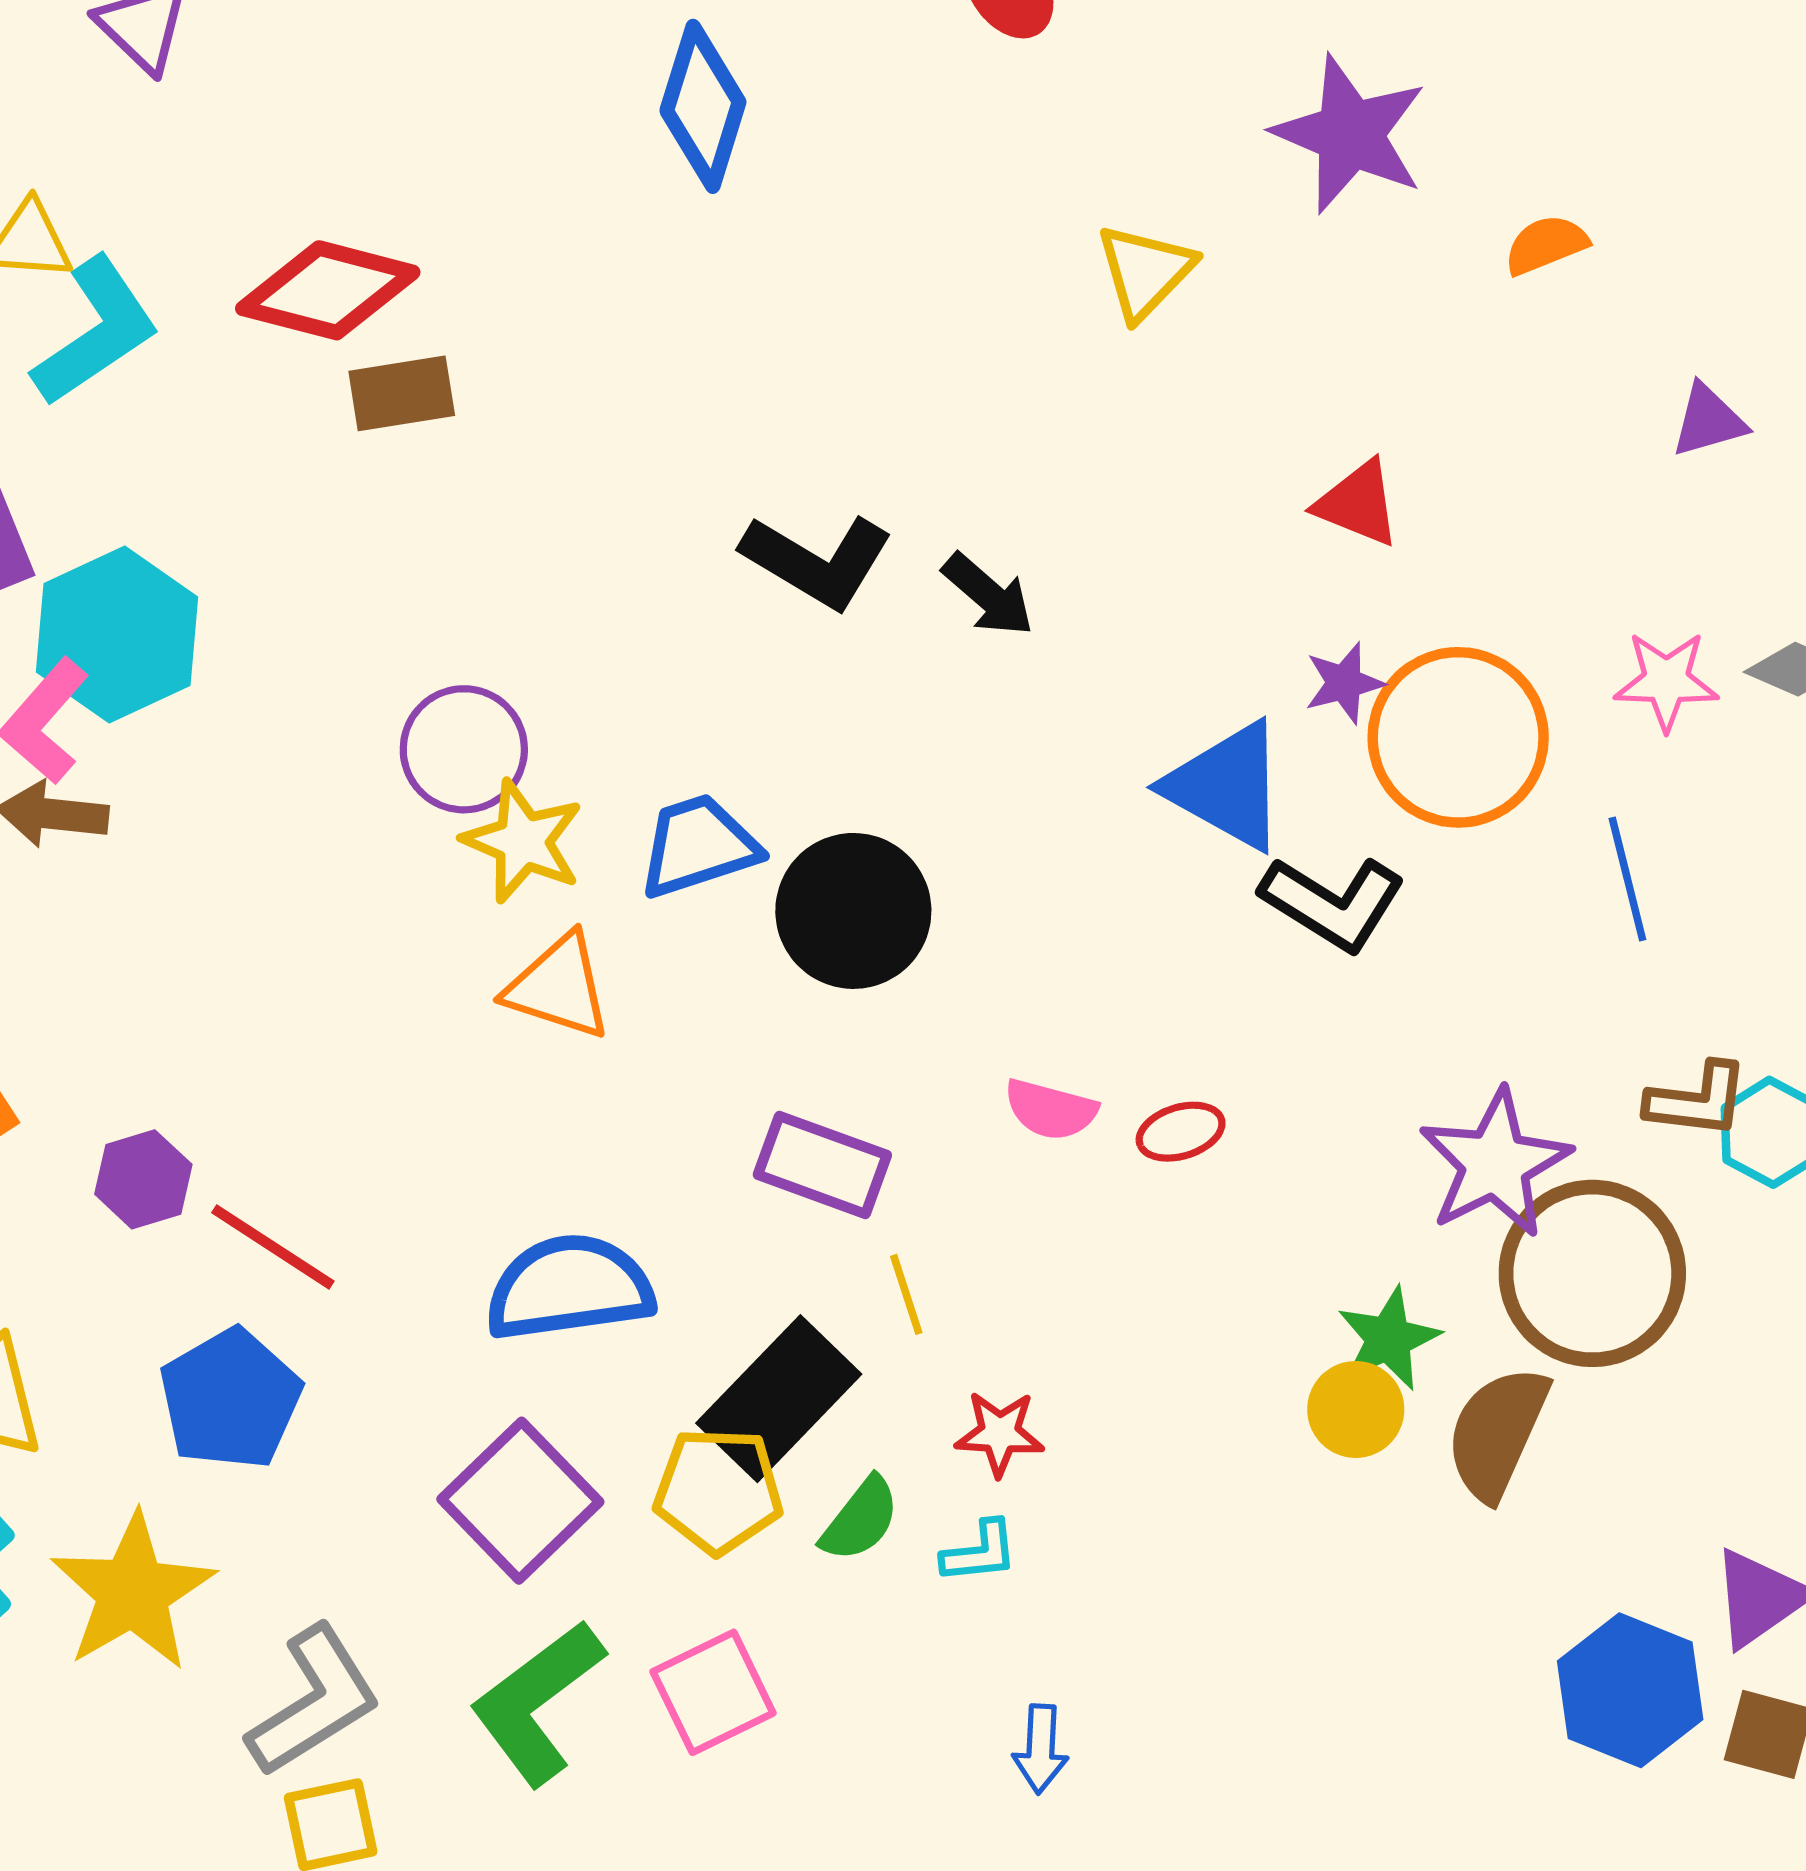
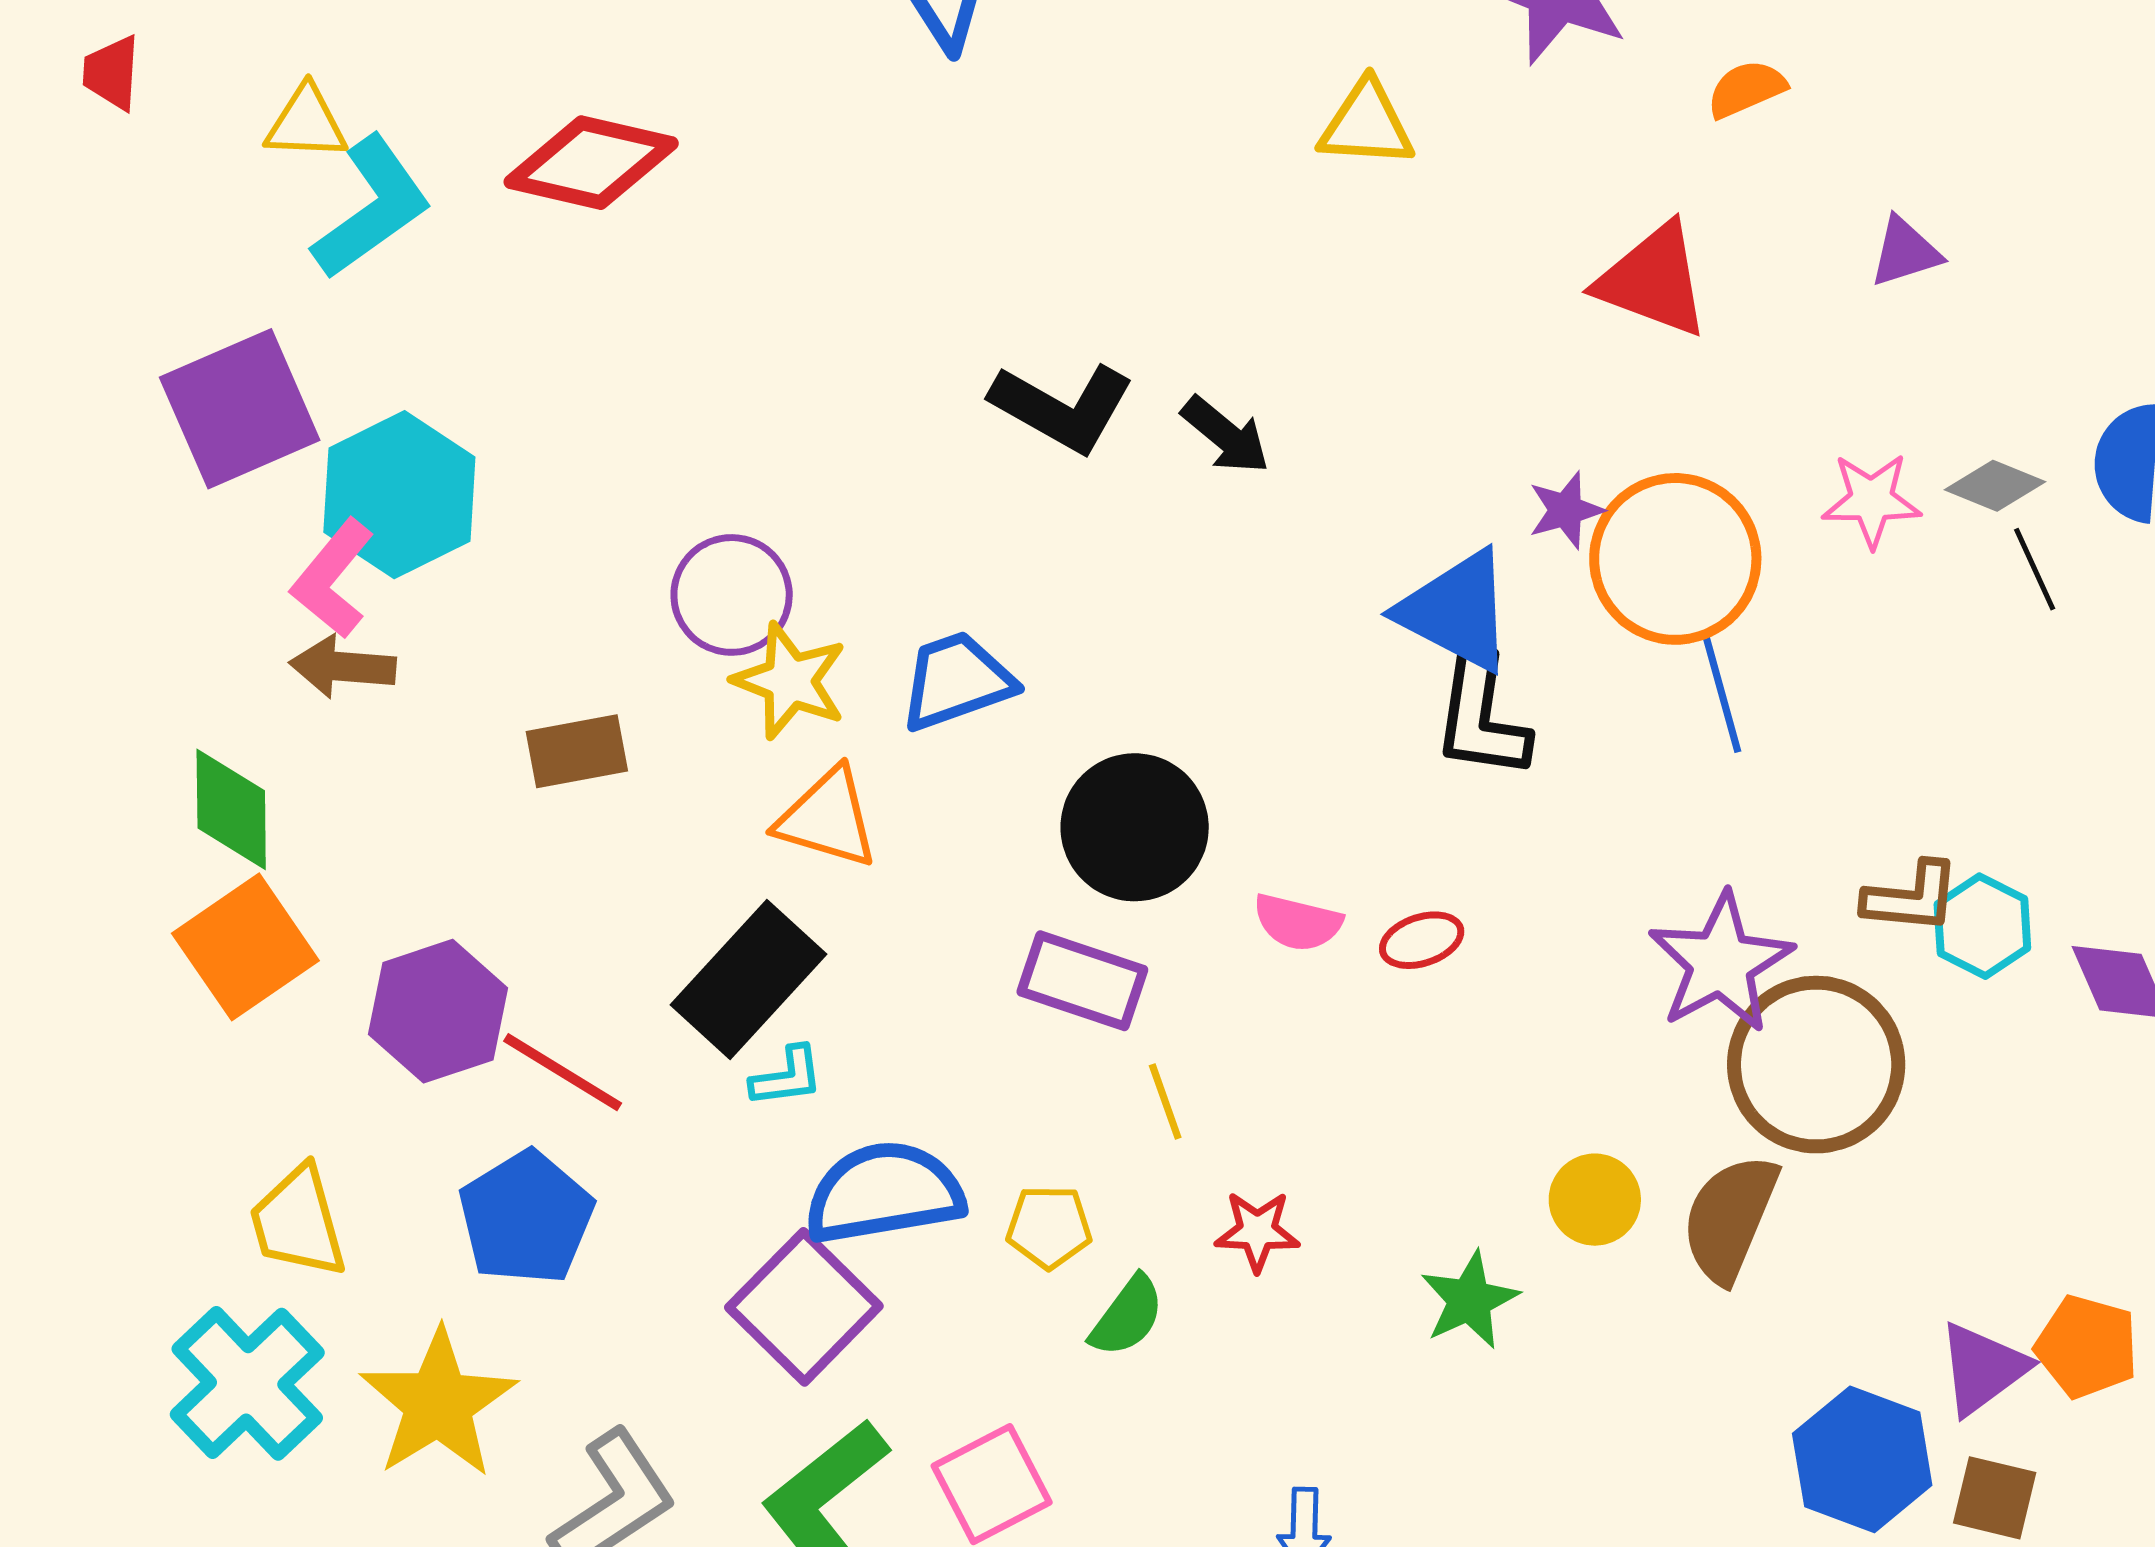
yellow triangle: (1145, 271) -> (1366, 124), turned 51
brown rectangle: (402, 393) -> (577, 751), moved
red triangle: (1358, 503) -> (1653, 280), moved, size x1.4
blue line: (1627, 879) -> (1722, 694), moved
black L-shape: (1333, 903) -> (1481, 716), moved, turned 68
black circle: (853, 911) -> (1135, 827), moved
purple hexagon: (143, 1179) -> (438, 1011), size x1.5
blue semicircle: (569, 1288) -> (884, 1193), moved
green star: (1389, 1339) -> (1470, 1300), moved
black rectangle: (779, 1399) -> (748, 979), moved
yellow pentagon: (718, 1491) -> (1049, 1227), moved, size x0.7
cyan L-shape: (980, 1552) -> (787, 1077), moved

